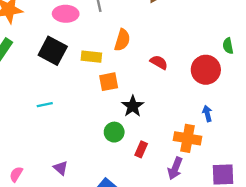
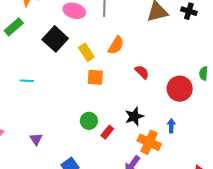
yellow rectangle: (91, 57) -> (86, 52), turned 36
cyan line: (45, 105) -> (27, 81), moved
black star: (133, 106) -> (134, 116), moved
red rectangle: (141, 149) -> (107, 132), moved

